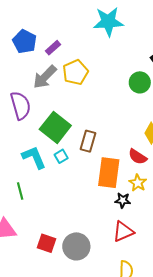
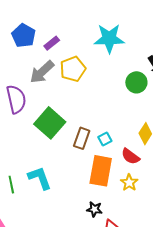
cyan star: (108, 22) -> (109, 38), moved
cyan square: (61, 156) -> (105, 139), moved
cyan L-shape: (34, 157) -> (40, 178), moved
black star: (123, 200) -> (94, 209), moved

